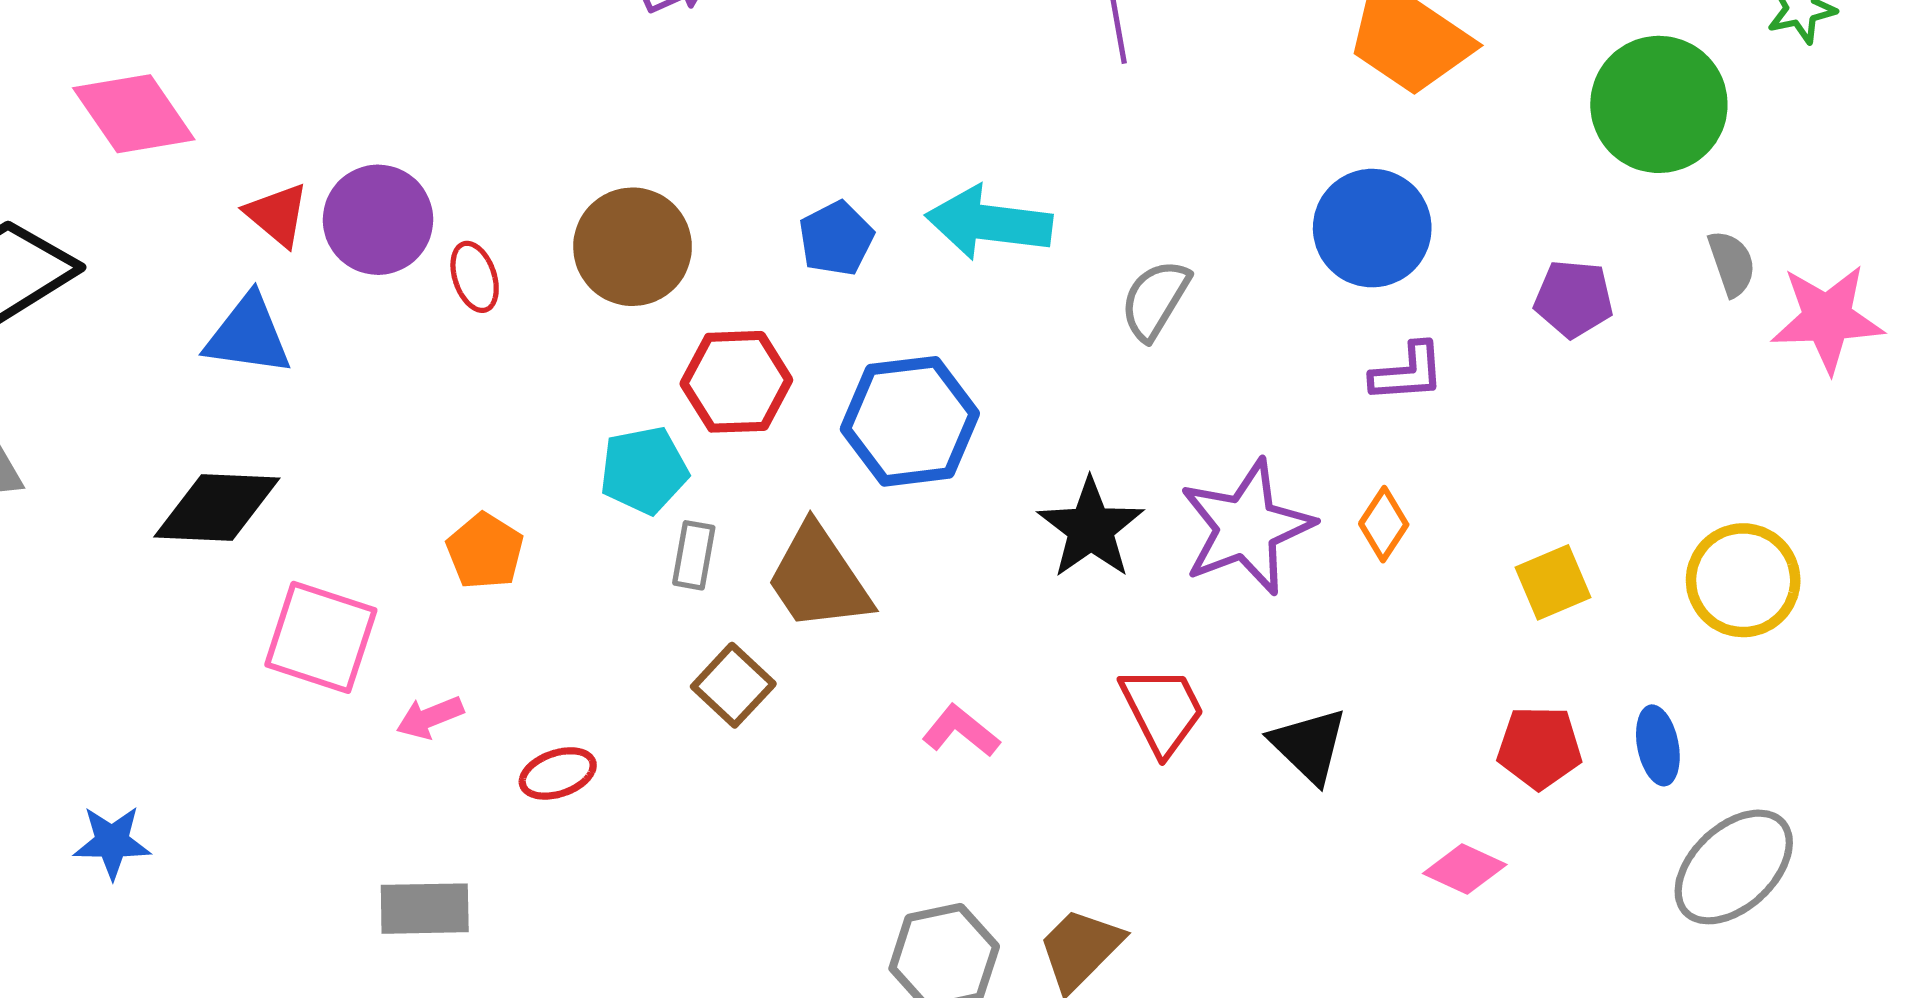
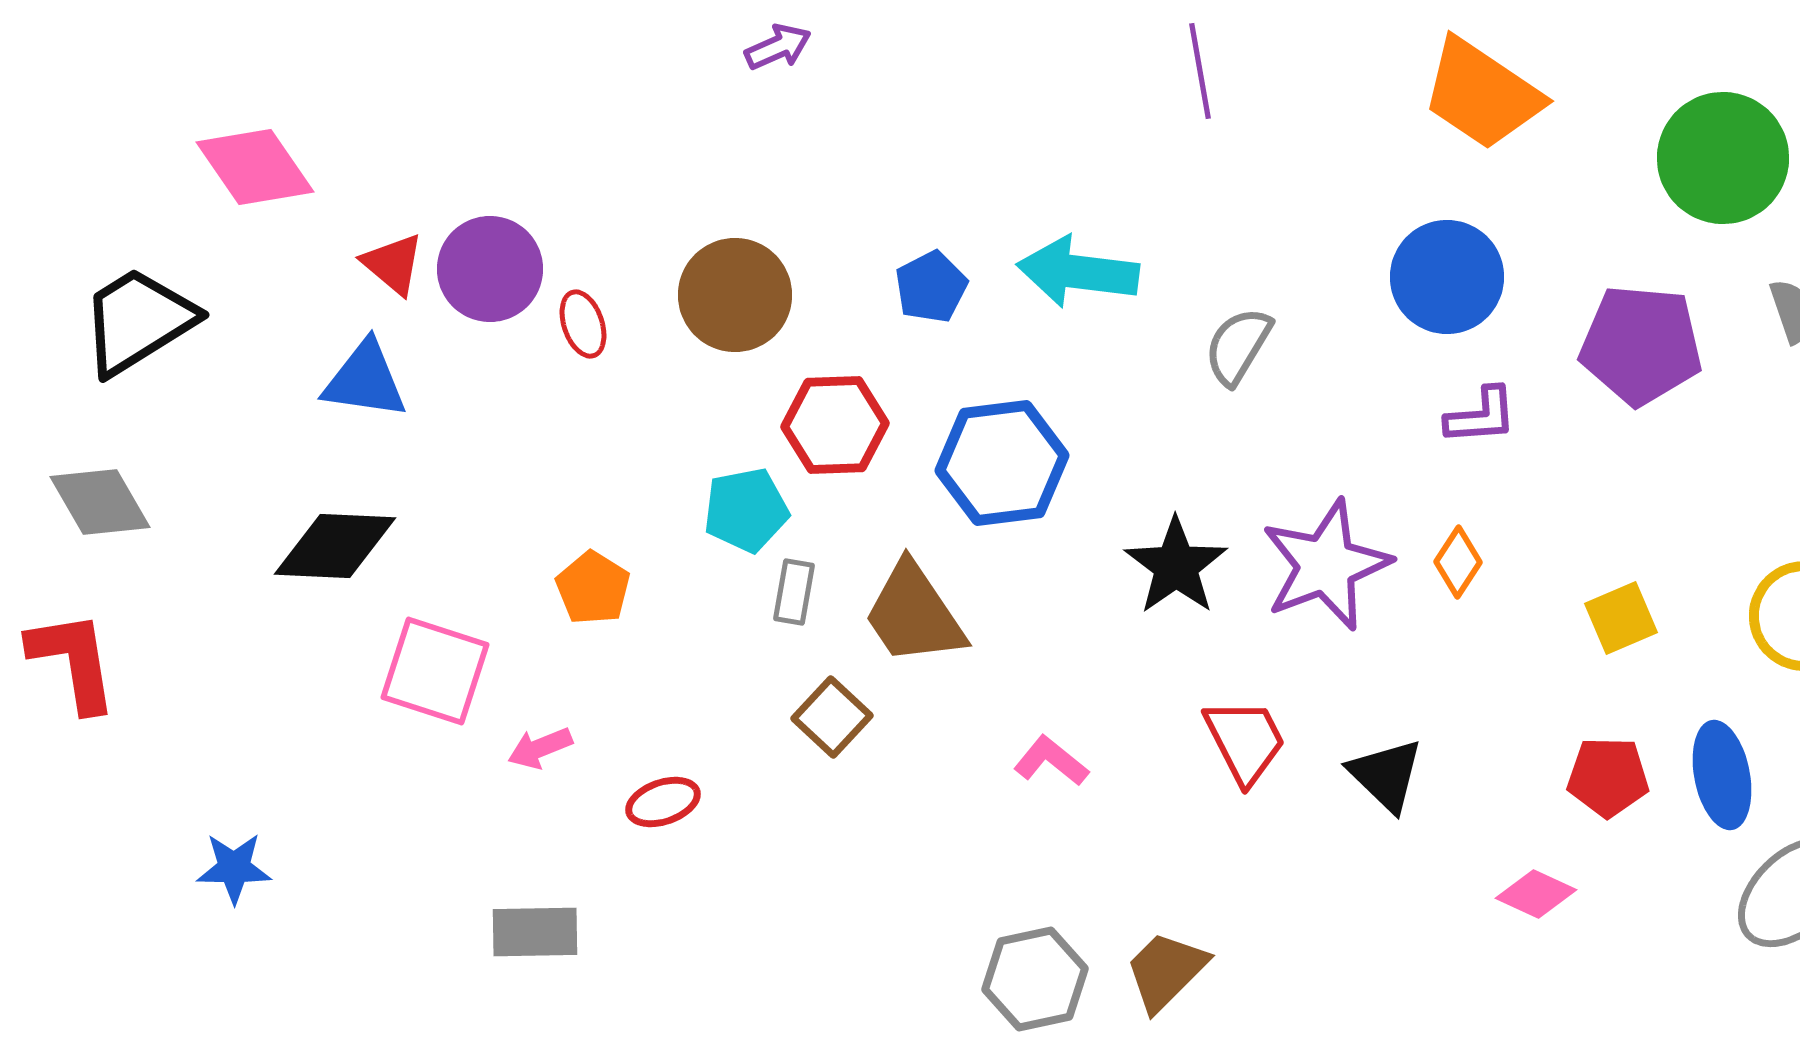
purple pentagon: (1574, 299) -> (1641, 345), size x1.6
blue ellipse: (1658, 745) -> (1722, 775), size x1.4

